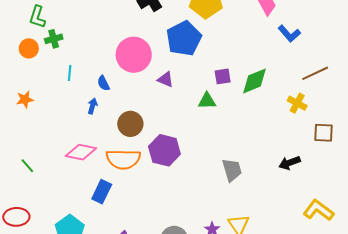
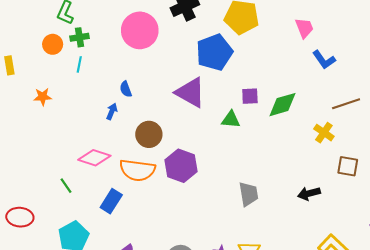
pink circle: (134, 55) -> (140, 30), moved
cyan line: (70, 73) -> (79, 64), moved
purple triangle: (165, 79) -> (190, 93), size x1.8
green line: (27, 166) -> (66, 186), moved

